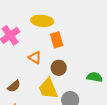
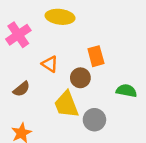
orange rectangle: (57, 40) -> (96, 56), moved
brown semicircle: (14, 86) -> (21, 89), moved

